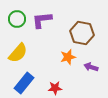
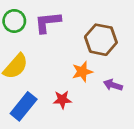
red star: (55, 88) -> (62, 100), moved

